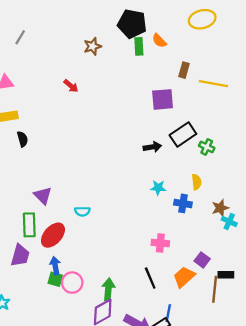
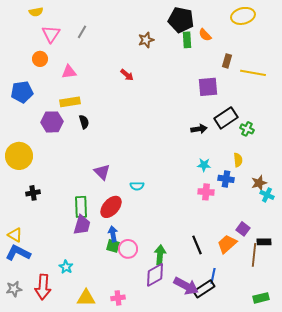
green rectangle: (29, 225) -> (81, 207), moved
pink cross: (160, 243) -> (206, 192), moved

